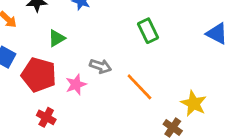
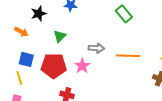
orange line: (139, 87) -> (128, 56), turned -30

